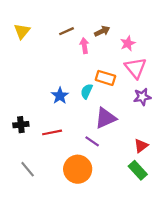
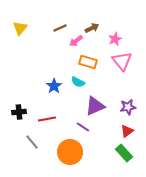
pink arrow: (84, 46) -> (76, 41), turned -120
orange rectangle: (105, 78) -> (88, 62), moved
cyan semicircle: (87, 91) -> (78, 82), turned -88
purple star: (142, 97) -> (128, 107), moved
gray line: (28, 169) -> (32, 142), moved

